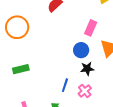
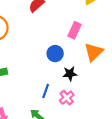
blue circle: (81, 50) -> (55, 54), moved

